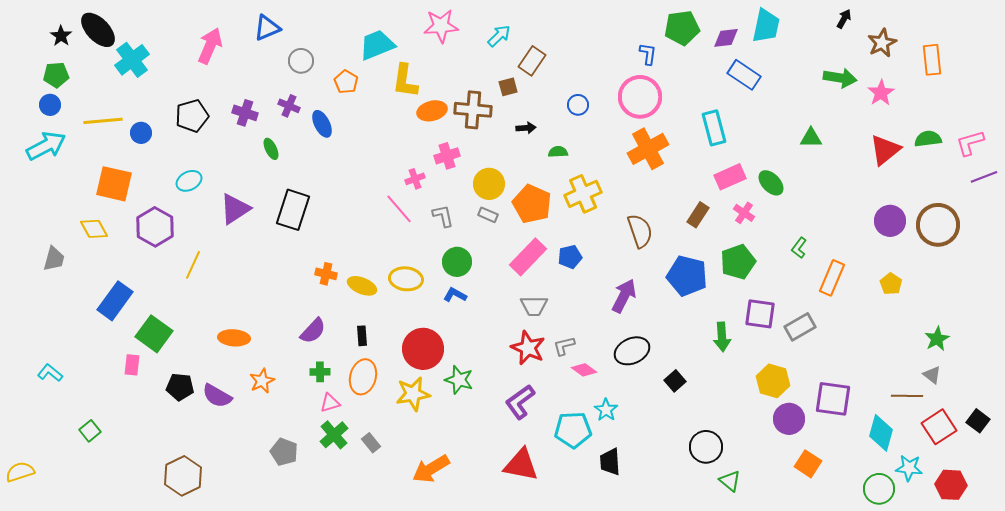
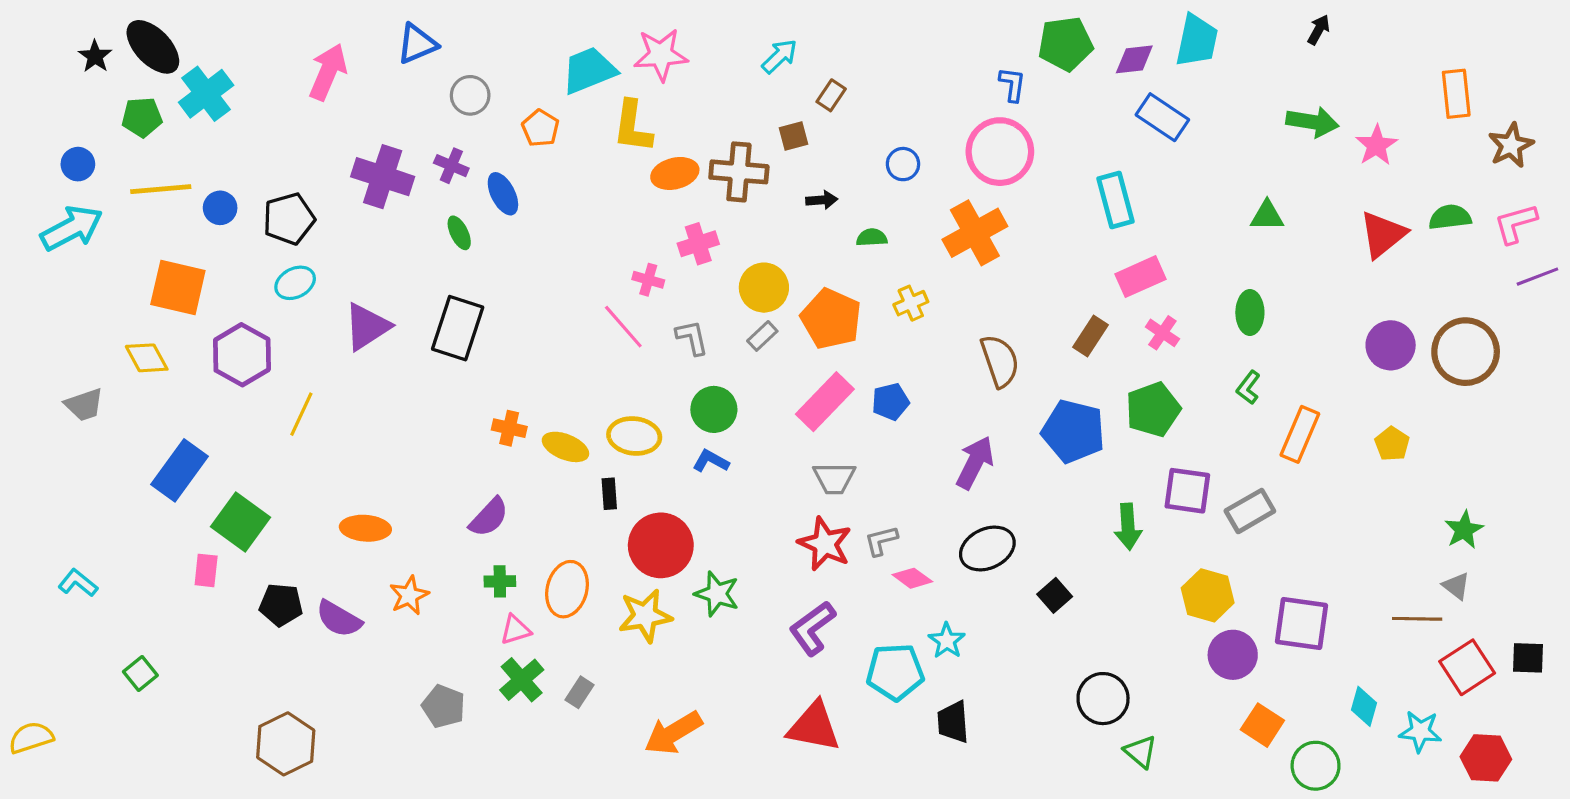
pink star: (441, 26) -> (661, 55), moved
brown star: (882, 43) -> (1511, 145), moved
brown rectangle: (532, 61) -> (831, 95), size x0.7
green pentagon: (56, 75) -> (142, 117), moved
purple cross: (245, 113) -> (383, 177), size x1.5
black pentagon: (192, 116) -> (289, 219), moved
green ellipse: (271, 149) -> (459, 233), moved
orange cross: (648, 149) -> (975, 233), moved
pink cross: (415, 179) -> (648, 280), turned 36
green ellipse: (771, 183) -> (1250, 313), moved, turned 44
yellow cross: (583, 194) -> (911, 303), size x0.6
gray rectangle: (488, 215) -> (762, 336), turned -66
gray trapezoid: (54, 259) -> (84, 405), turned 56
black rectangle: (362, 336) -> (609, 494), moved
black square: (978, 421) -> (1528, 658), turned -35
cyan diamond: (881, 433) -> (1364, 706), moved, size x0.7
gray rectangle: (371, 443) -> (580, 692), turned 72
green circle: (879, 489) -> (1316, 766), moved

